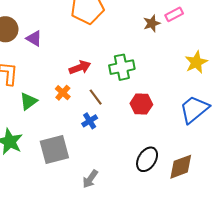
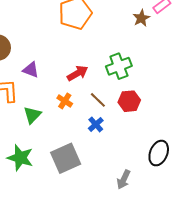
purple triangle: (34, 38) -> (31, 70), moved
red hexagon: (141, 104) -> (129, 101), moved
gray arrow: (90, 179) -> (124, 179), moved

